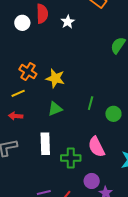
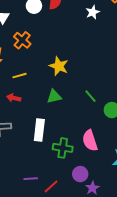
white star: (68, 22) -> (93, 12), moved
orange cross: (28, 72) -> (22, 40), moved
green line: (91, 103) -> (90, 96), turned -64

